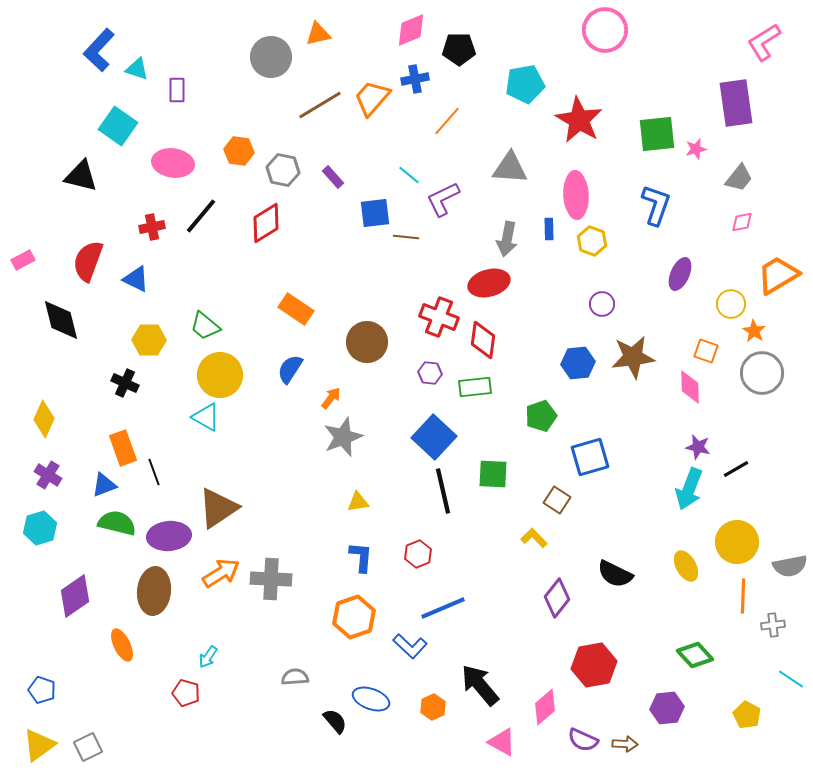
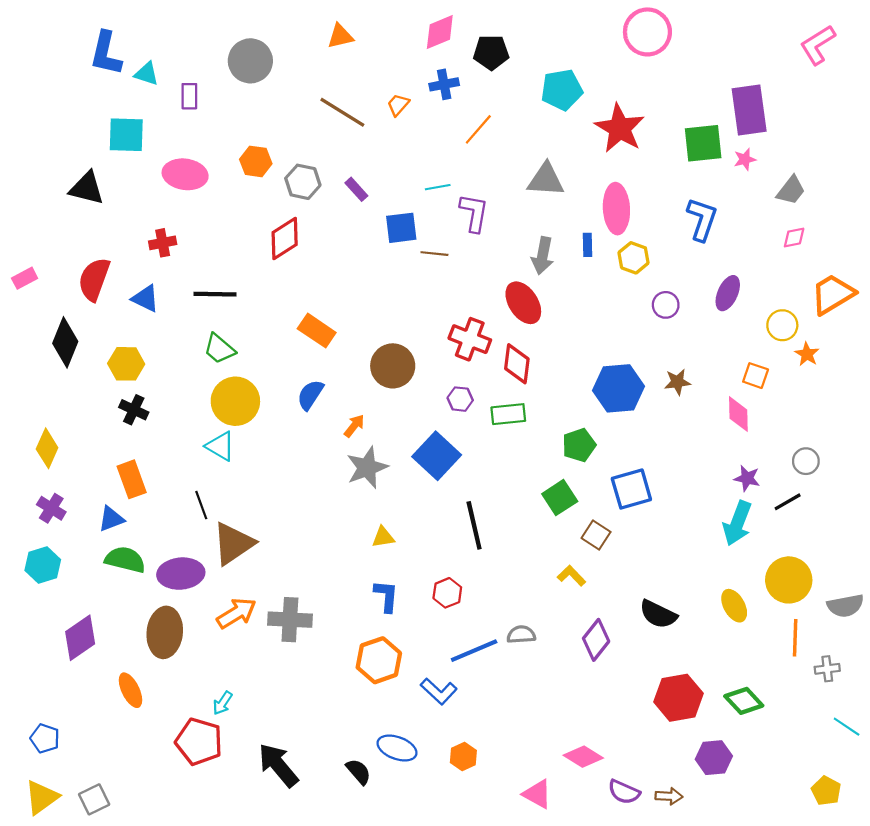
blue L-shape: (99, 50) -> (106, 53), turned -30
gray circle: (271, 57) -> (250, 61), moved
orange trapezoid: (372, 98) -> (398, 105), size x0.6
purple rectangle: (736, 103) -> (749, 110), moved
brown line: (320, 105) -> (342, 112), turned 63
cyan square: (118, 126) -> (126, 135), turned -33
cyan line: (409, 175) -> (438, 187), turned -50
purple L-shape: (443, 199) -> (474, 213), turned 126
black line: (201, 216) -> (215, 294), moved, turned 51
red ellipse: (489, 283) -> (523, 303), turned 72
purple circle: (602, 304) -> (666, 305), moved
black diamond: (61, 320) -> (65, 342), turned 36
yellow hexagon: (149, 340) -> (126, 364), moved
brown star: (633, 357) -> (677, 382), size x0.6
blue hexagon: (578, 363) -> (619, 388), size x1.4
gray circle: (762, 373) -> (806, 461), moved, size x0.6
blue square: (434, 437) -> (437, 456), moved
black line: (154, 472) -> (201, 505), moved
green square: (493, 474) -> (560, 498), moved, turned -36
red hexagon: (594, 665) -> (678, 698), moved
gray semicircle: (295, 677) -> (521, 635), moved
black arrow: (480, 685) -> (278, 765), moved
red pentagon: (186, 693) -> (199, 742), size x1.6
pink diamond: (545, 707) -> (583, 757), turned 72
yellow pentagon: (747, 715) -> (826, 791), moved

